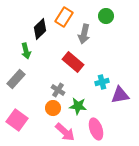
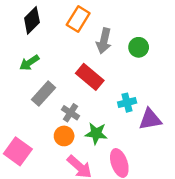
green circle: (106, 16) -> (139, 47), moved
black diamond: (40, 29) -> (32, 20), moved
green arrow: (26, 51) -> (29, 63), turned 70
gray rectangle: (16, 79) -> (43, 94), moved

